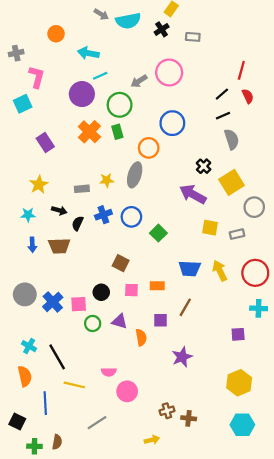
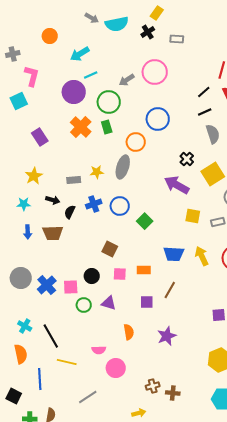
cyan arrow: (88, 53) -> (80, 54), turned -42
orange semicircle: (141, 337) -> (129, 332), moved

